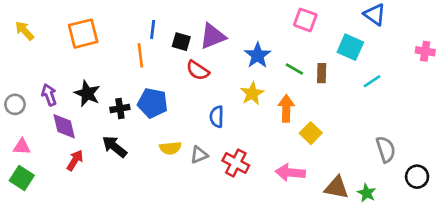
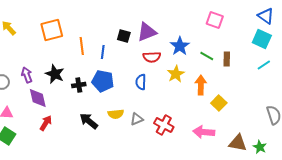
blue line: (153, 29) -> (103, 52), moved
cyan square: (350, 47) -> (262, 39), moved
orange line: (140, 55) -> (82, 46), moved
red semicircle: (198, 70) -> (152, 57), moved, turned -36
blue semicircle: (217, 117) -> (141, 82), moved
black arrow: (114, 147) -> (89, 121), moved

